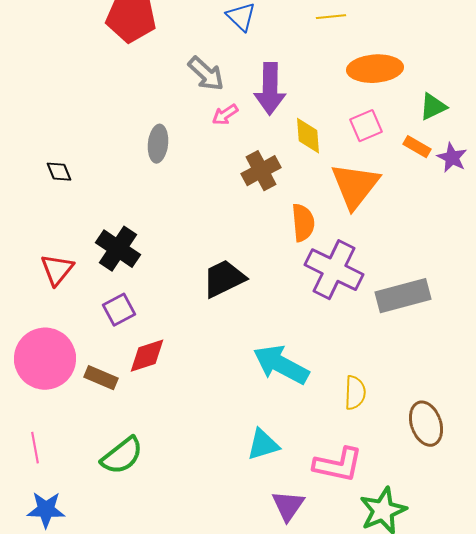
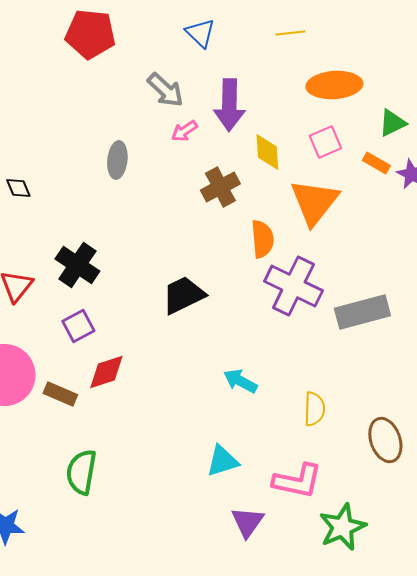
cyan arrow: (281, 365) -> (240, 381), size x0.6
green semicircle: (122, 456) -> (81, 472), turned 138

